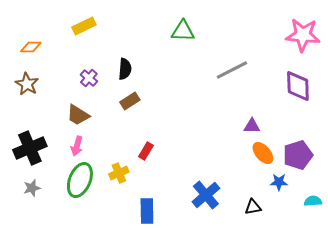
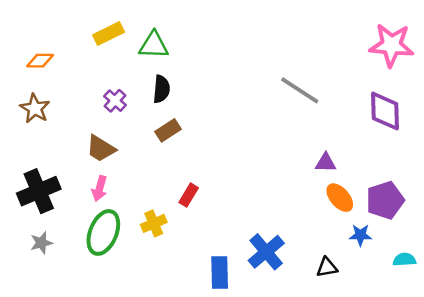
green triangle: (183, 31) -> (154, 45), moved
gray line: (232, 70) -> (300, 90), turned 60
blue rectangle: (147, 211) -> (220, 273), moved

